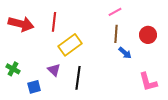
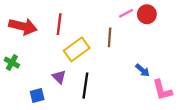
brown line: (116, 34) -> (110, 37), moved
red circle: (148, 35) -> (147, 14), moved
blue arrow: (125, 53) -> (142, 70), moved
green cross: (13, 69) -> (12, 63), moved

